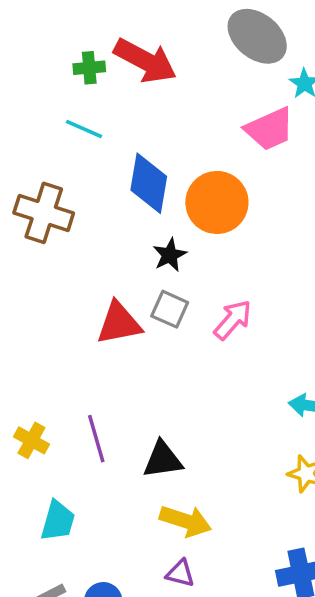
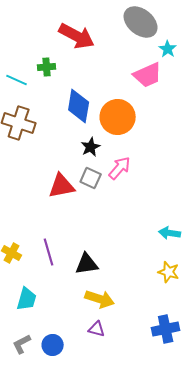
green cross: (89, 68) -> (47, 67), moved
cyan line: (84, 129) -> (17, 80), moved
pink arrow: (233, 320) -> (120, 168), moved

